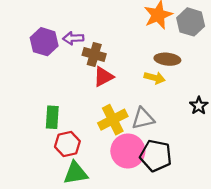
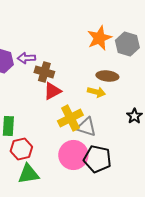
gray triangle: (143, 118) -> (86, 127), turned 30
yellow cross: (113, 120) -> (70, 118), moved

